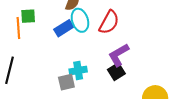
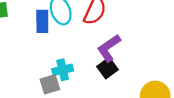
blue rectangle: (64, 28) -> (42, 21), turned -54

